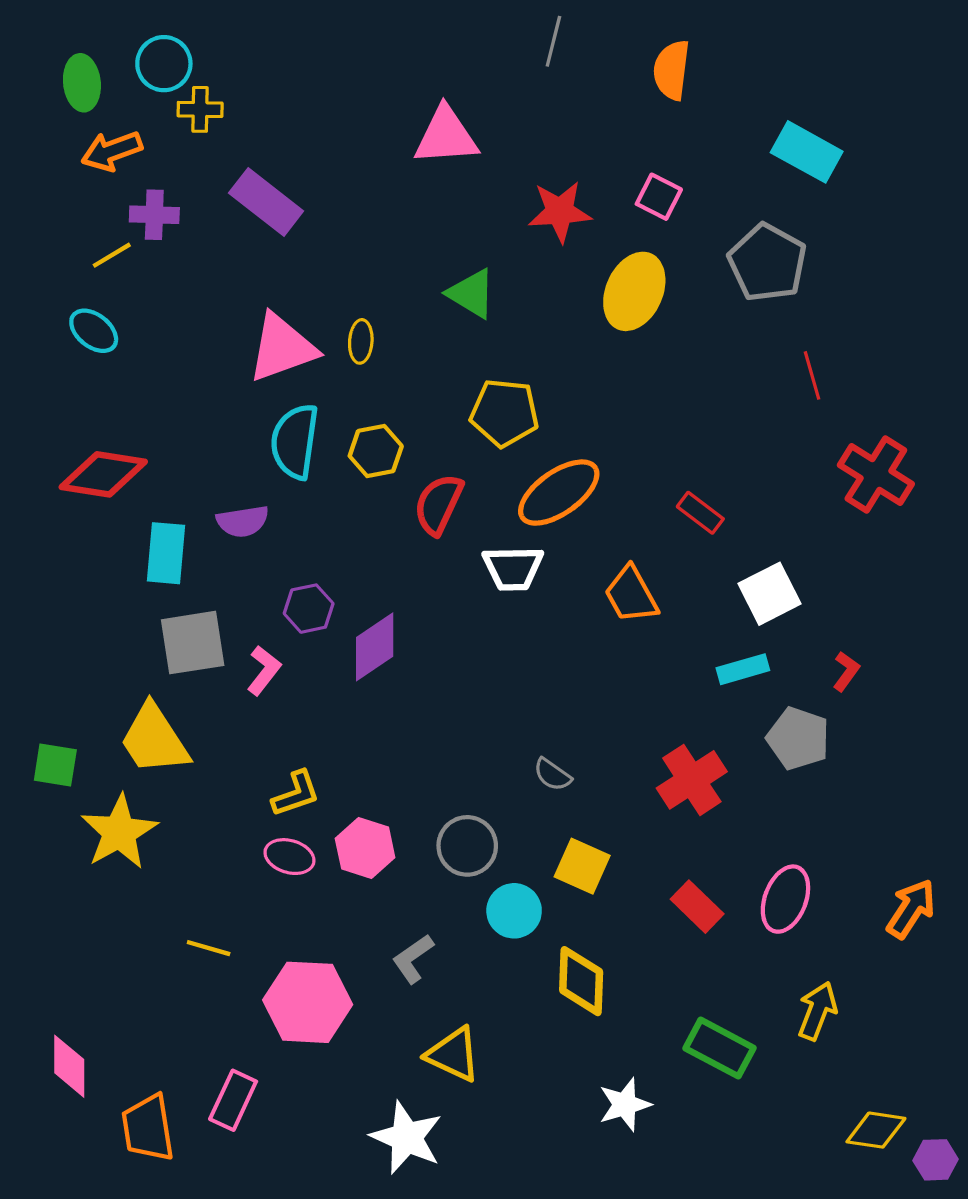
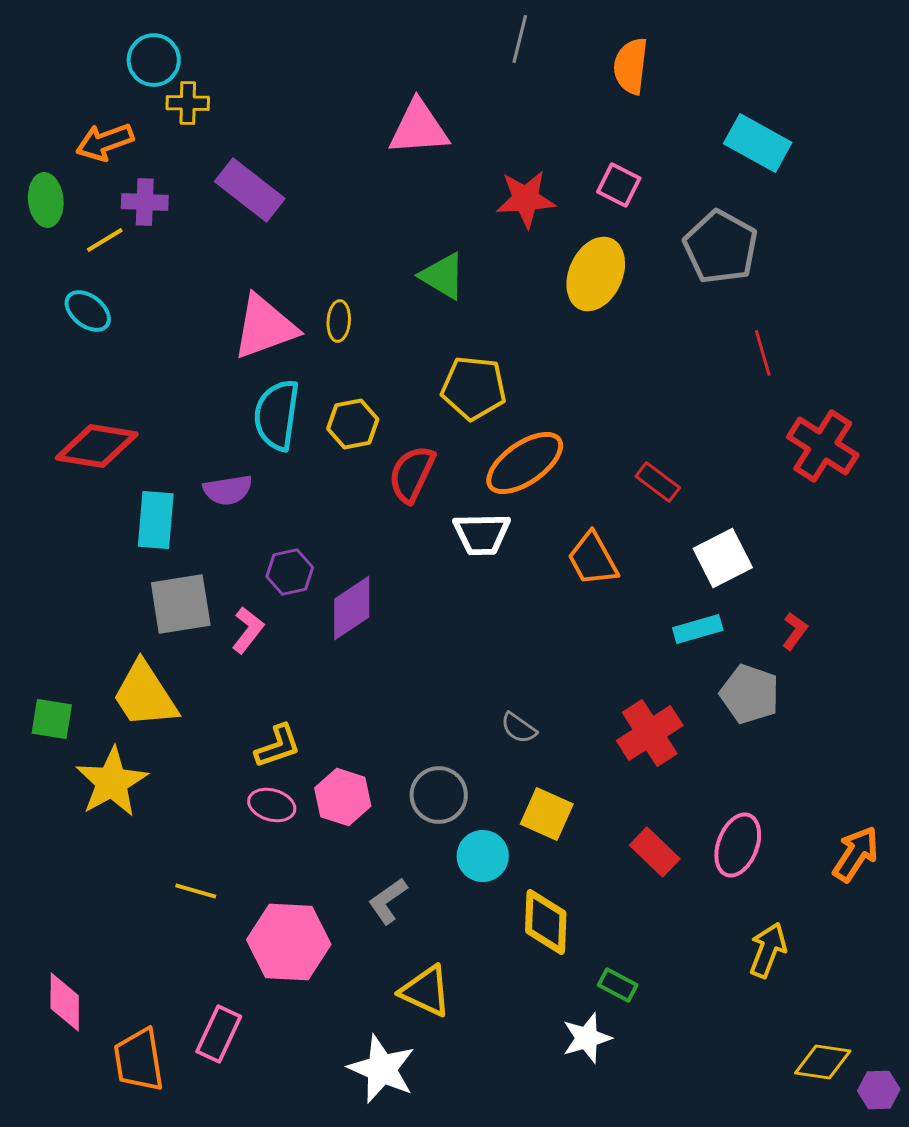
green ellipse: (82, 83) -> (46, 200), moved
green rectangle: (719, 1048) -> (618, 985), moved, size x0.6

